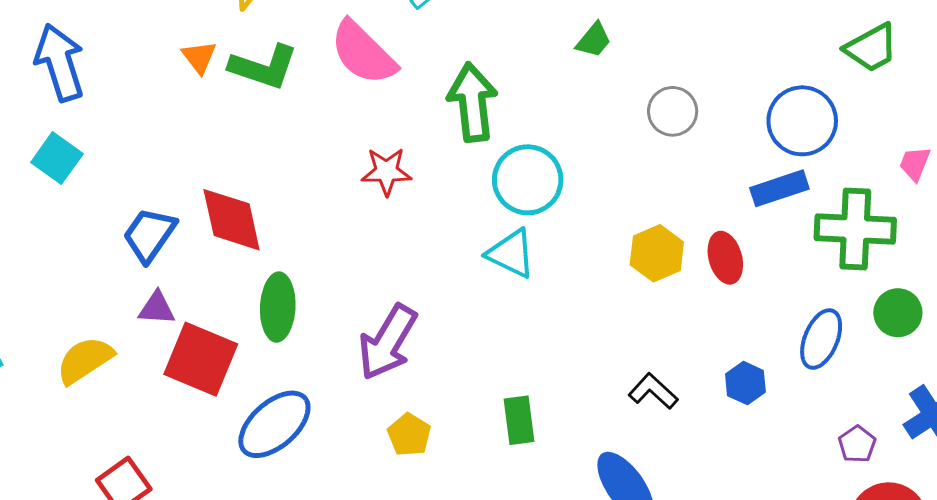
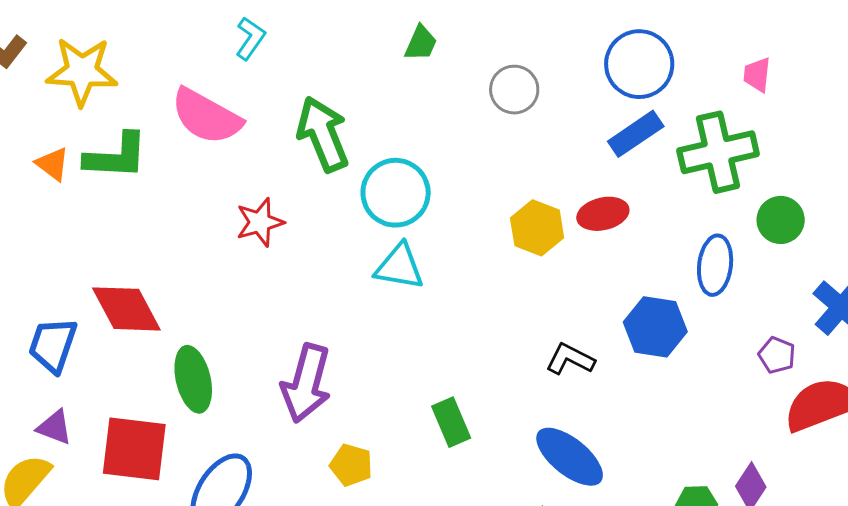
red ellipse: (725, 258) -> (603, 214), turned -72
purple triangle: (157, 308) -> (55, 427), moved, turned 33
blue hexagon: (745, 383) -> (655, 327), size x1.5

